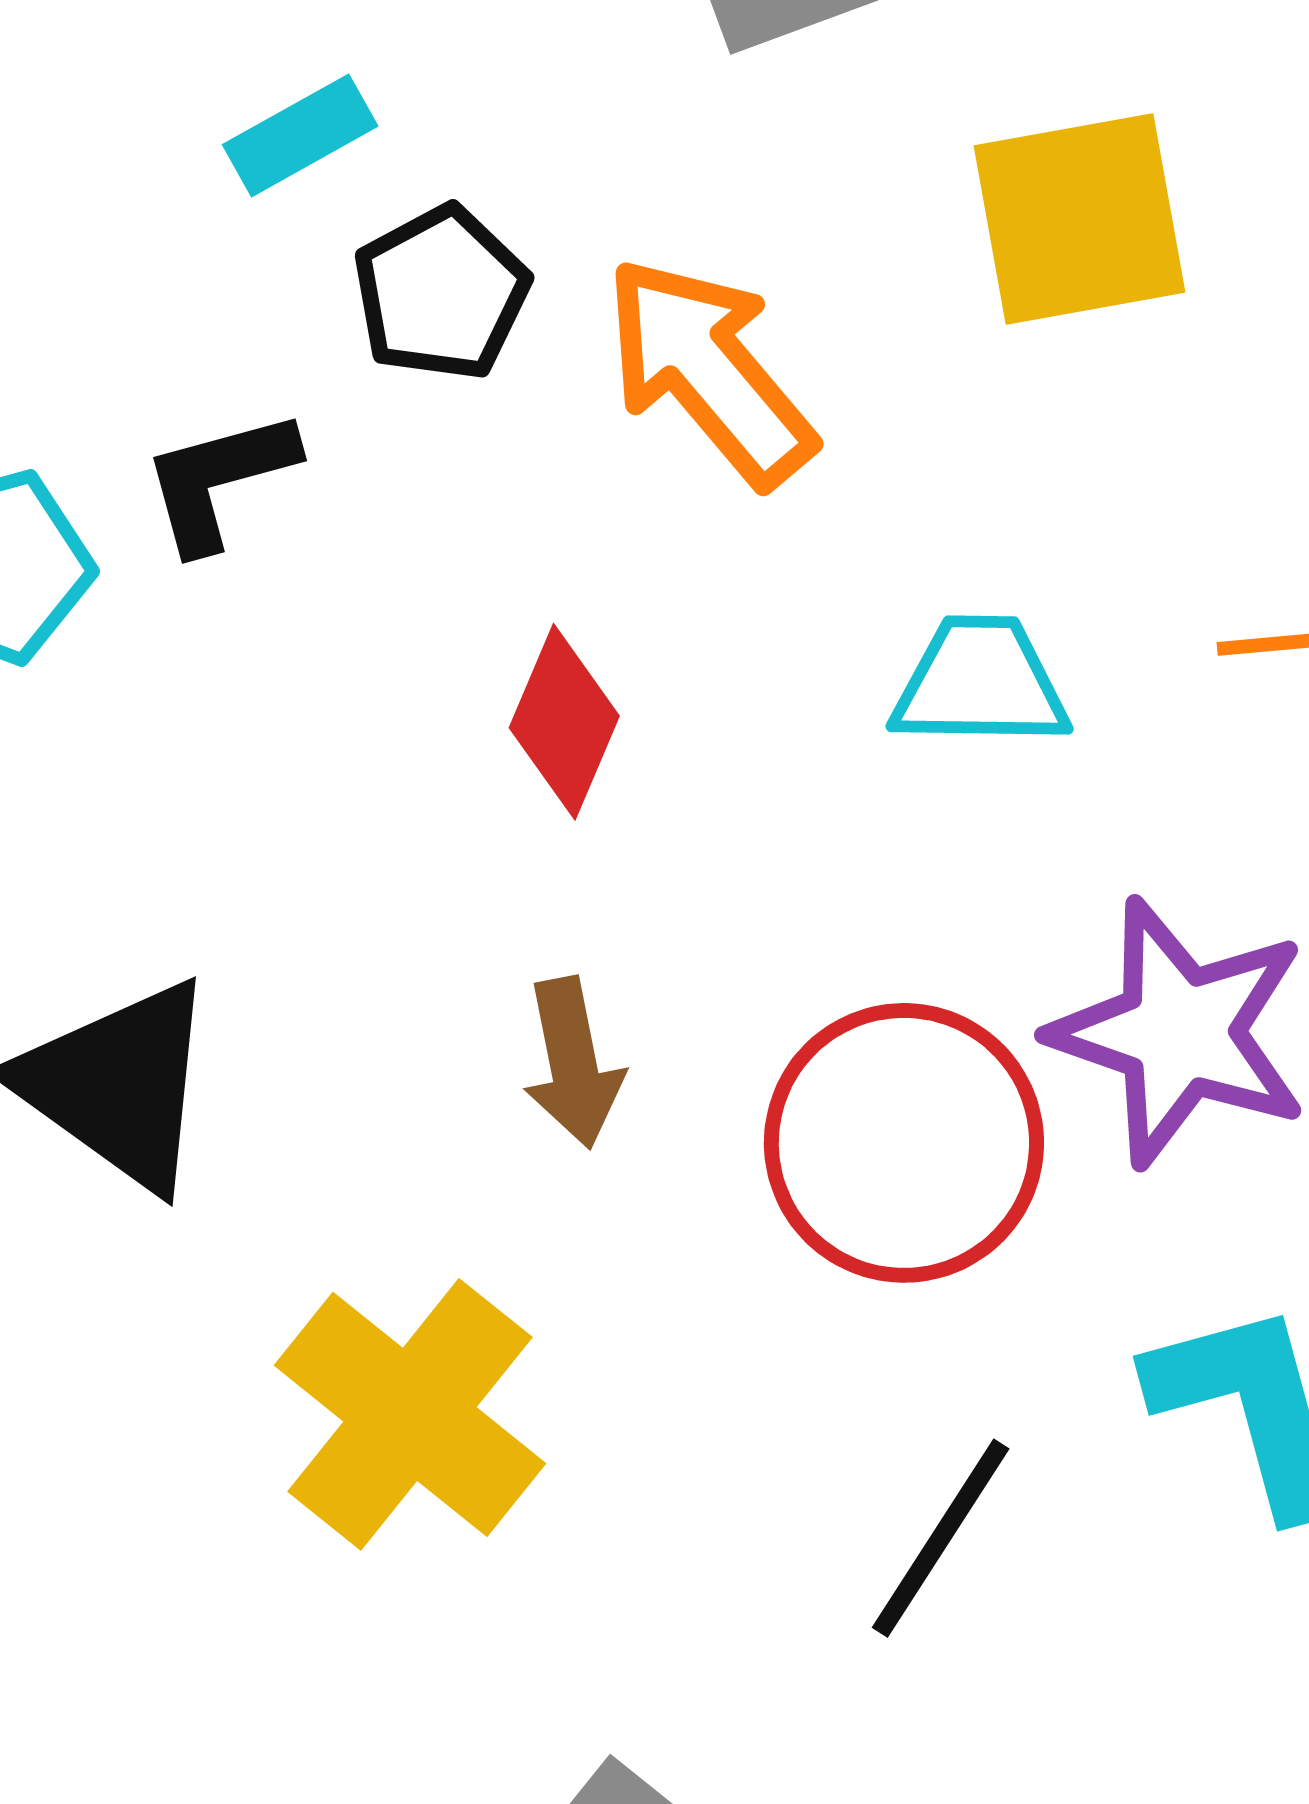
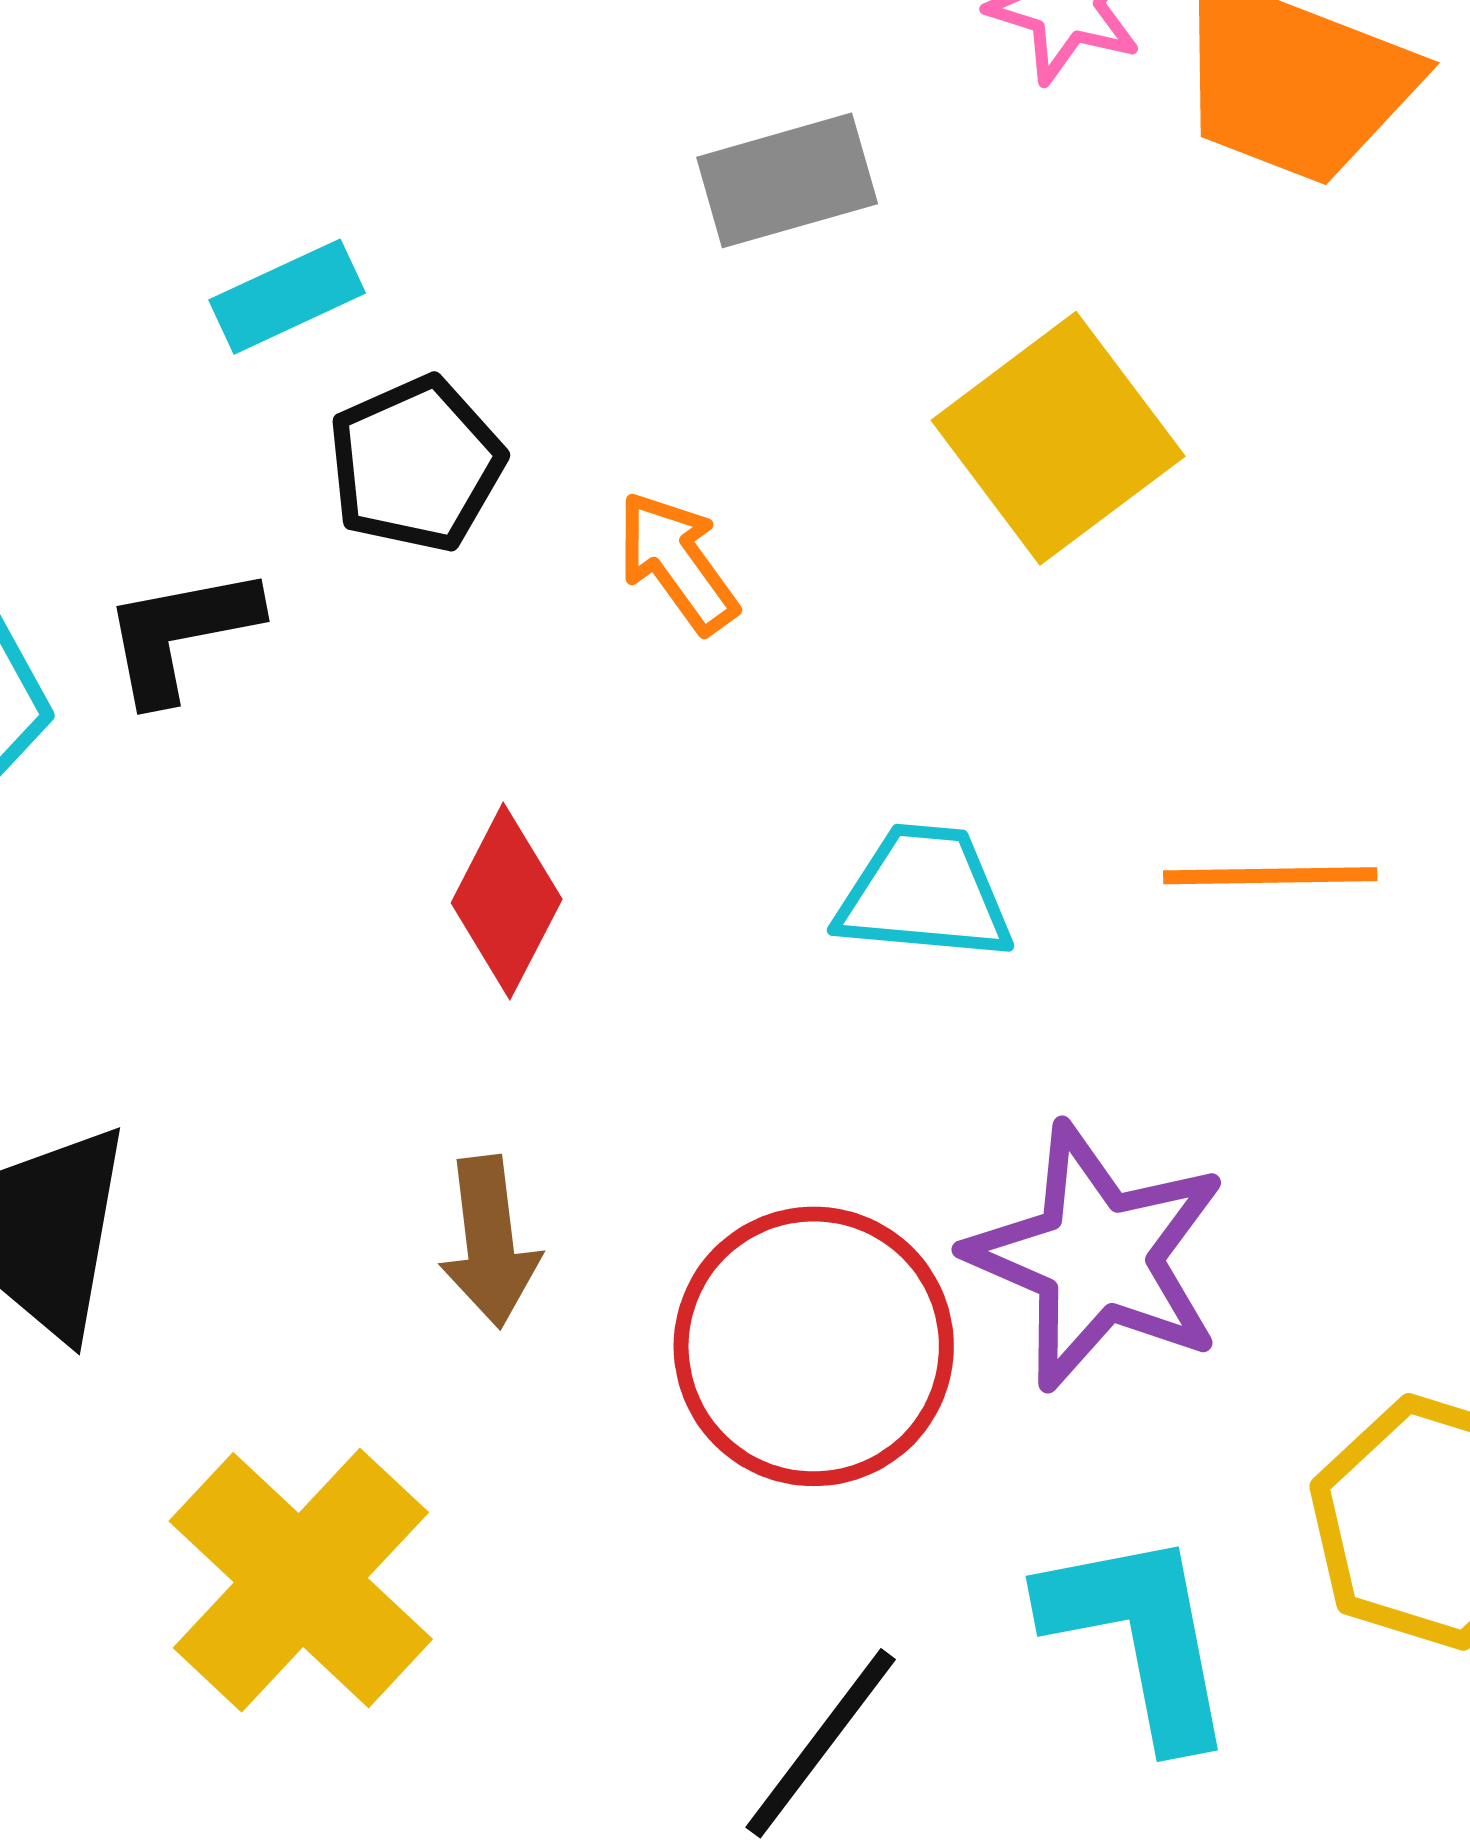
yellow square: (1079, 219) -> (1058, 438), turned -31
orange arrow: (709, 371) -> (677, 562), size x0.6

